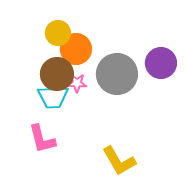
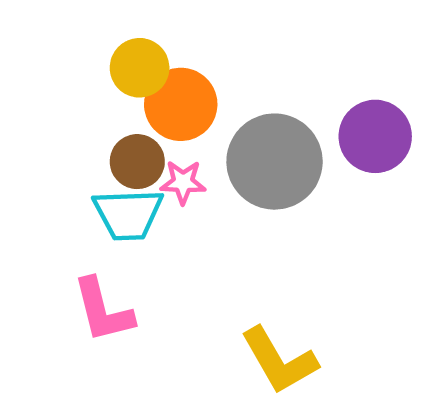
brown circle: (57, 74) -> (137, 162), size x0.7

